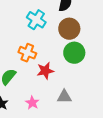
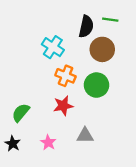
brown circle: (69, 29) -> (102, 49), moved
orange cross: (27, 53) -> (65, 76), moved

